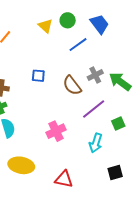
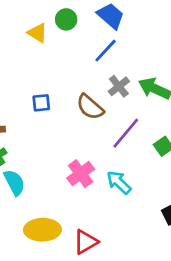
blue line: (78, 45) -> (106, 51), moved
cyan arrow: (96, 143) -> (119, 182), moved, turned 126
red triangle: (64, 179) -> (86, 242), moved, turned -30

